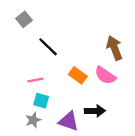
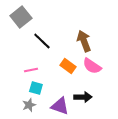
gray square: (24, 19) -> (21, 17), size x1.5
brown arrow: (114, 48) -> (84, 41), moved

